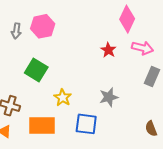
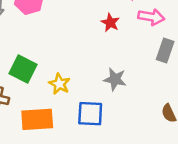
green square: (36, 70) -> (23, 69), moved
gray star: (109, 97) -> (115, 79), turned 30

